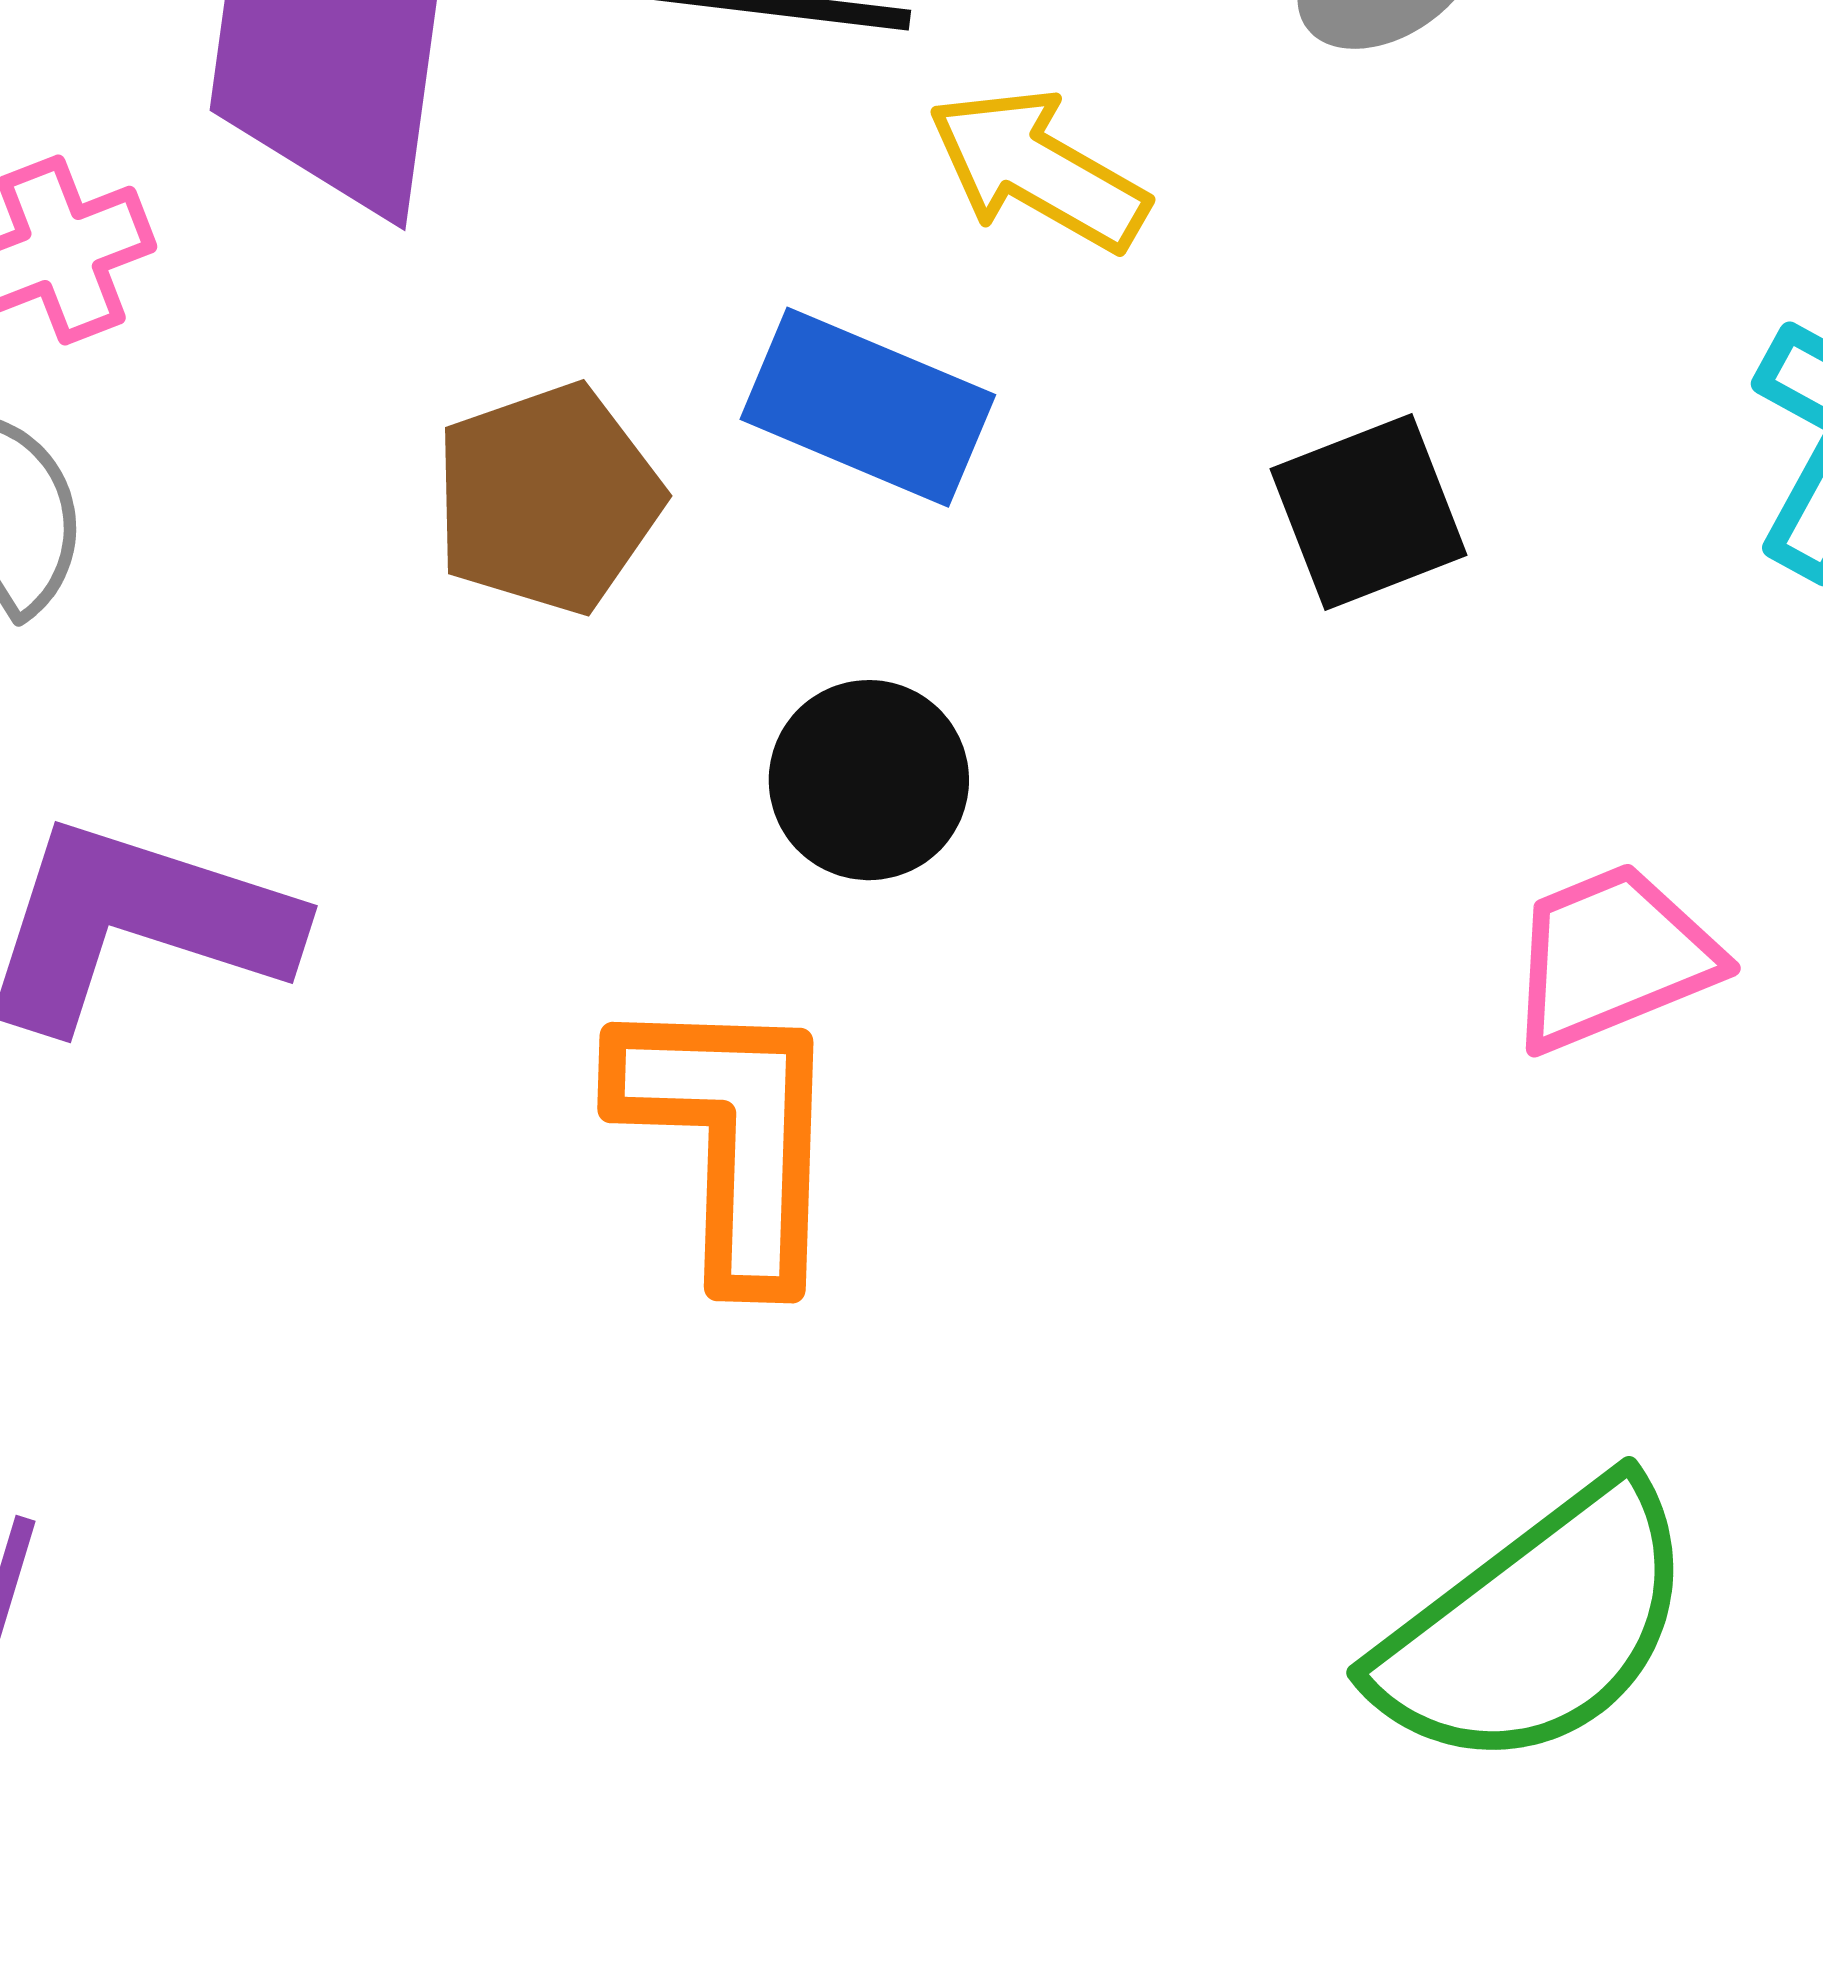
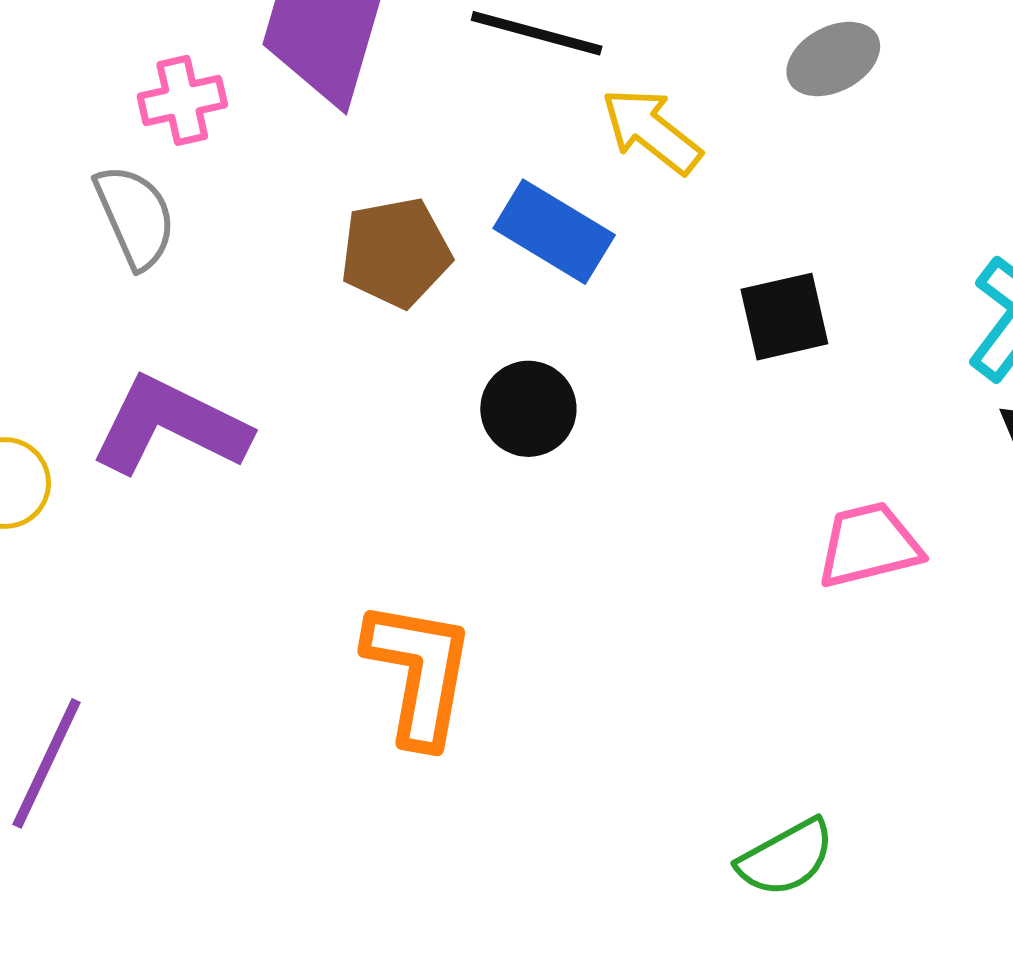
orange L-shape: (731, 1136) -> (419, 673), moved
green semicircle: (1536, 1627) -> (786, 858), size x0.6

